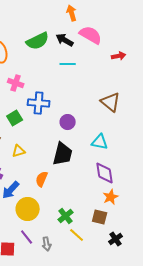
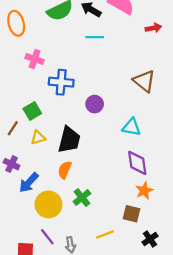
green square: (15, 118) -> (32, 111), moved
black trapezoid: (63, 154) -> (69, 140), moved
green cross: (66, 216) -> (82, 198), moved
yellow line: (77, 235) -> (105, 234), turned -63

